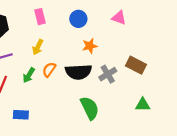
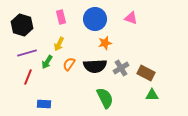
blue circle: (78, 19) -> (95, 19), size x1.5
brown rectangle: (136, 65) -> (146, 73), moved
green arrow: (29, 75) -> (47, 62), moved

